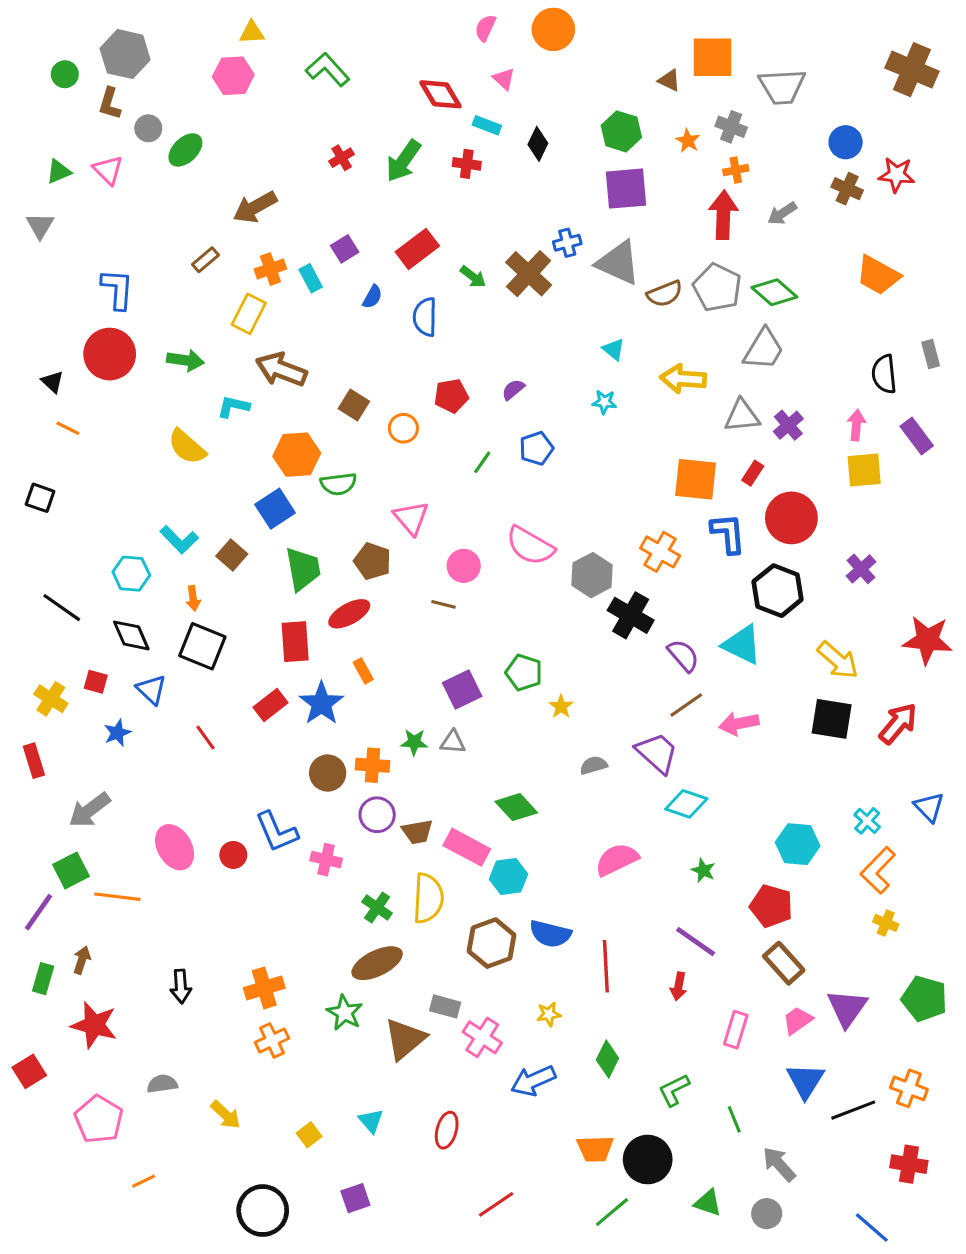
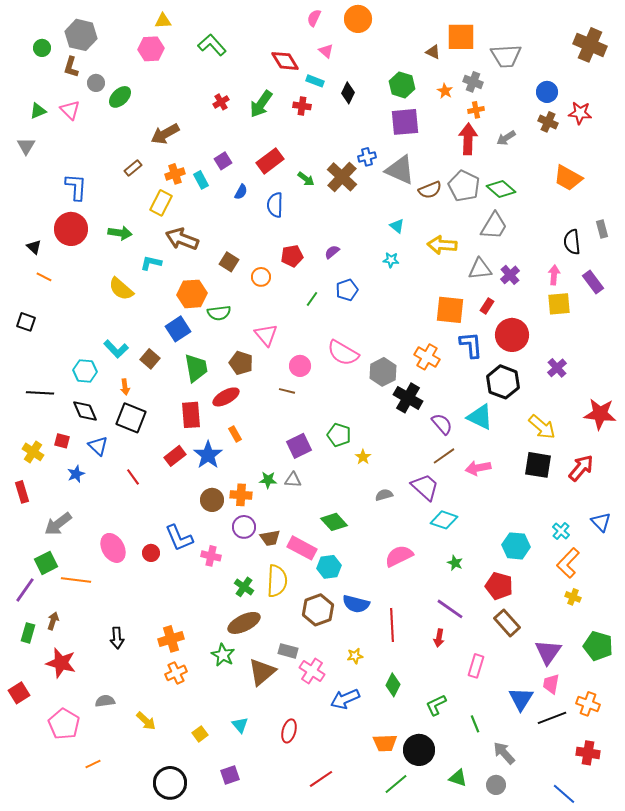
black line: (62, 608) -> (40, 393), turned -32
pink trapezoid: (798, 1020) -> (551, 684), moved, turned -45

